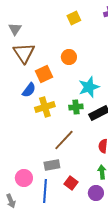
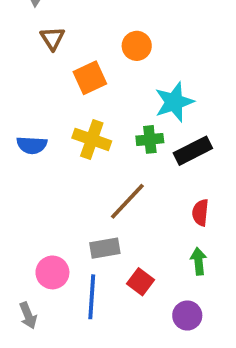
brown triangle: (24, 53) -> (52, 38), size x0.6
blue semicircle: (29, 90) -> (32, 145), moved, turned 56
yellow cross: (45, 107) -> (92, 139), turned 36
purple circle: (96, 193) -> (187, 316), moved

